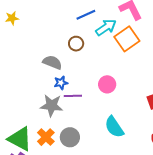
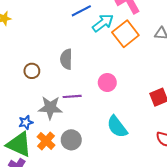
brown circle: (76, 44) -> (32, 71), moved
gray semicircle: (52, 62) -> (66, 59), moved, turned -108
blue star: (61, 83) -> (26, 122), moved

